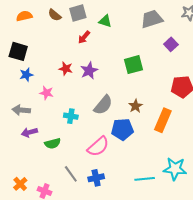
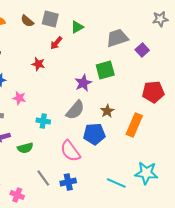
gray square: (78, 13) -> (50, 19), turned 30
gray trapezoid: (152, 19) -> (117, 38), moved
green triangle: (105, 21) -> (77, 27), turned -48
red star: (66, 69) -> (38, 64), moved
purple star: (89, 71) -> (83, 83), moved
pink semicircle: (98, 146) -> (70, 151), turned 95
cyan line: (145, 179) -> (116, 183), turned 30

